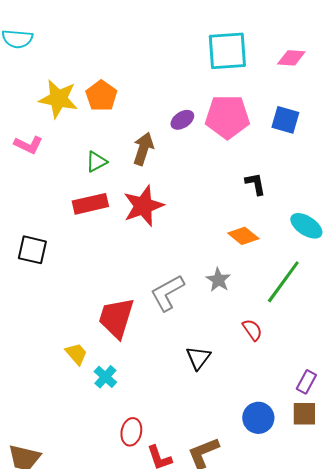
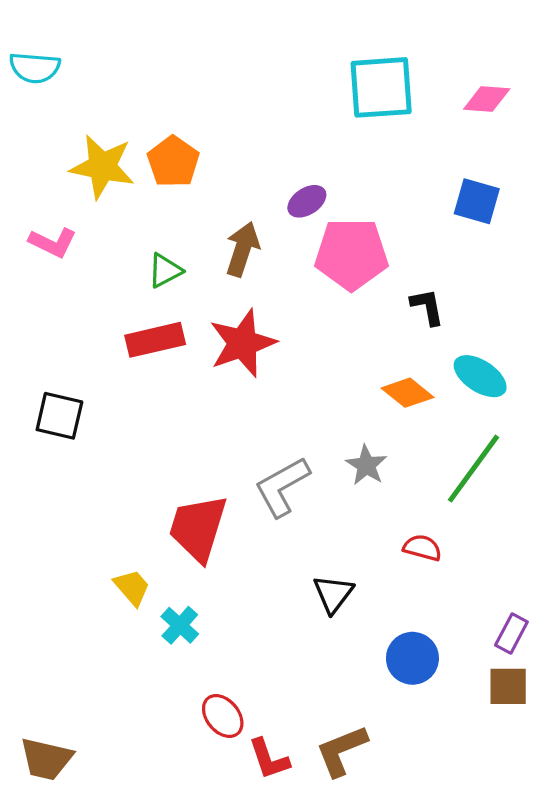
pink pentagon: (227, 117) -> (351, 254), moved
cyan ellipse: (306, 226) -> (480, 376), moved
red semicircle: (252, 330) -> (422, 548), turned -40
blue circle: (258, 418) -> (412, 658), moved
red ellipse: (131, 432) -> (223, 716), turned -52

